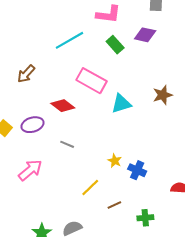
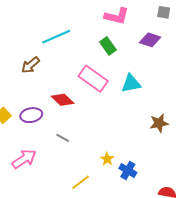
cyan line: (69, 40) -> (56, 37), moved
green rectangle: (115, 45) -> (108, 46), moved
brown star: (163, 95) -> (159, 123), moved
cyan triangle: (121, 104) -> (131, 84), moved

